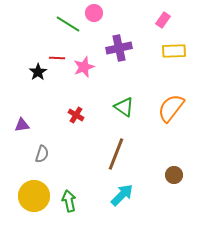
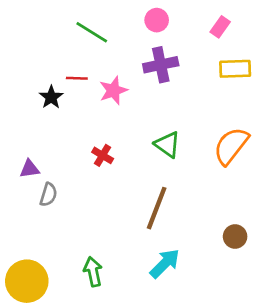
pink circle: (94, 13) -> (157, 20), moved
gray semicircle: (42, 154) -> (48, 195), moved
yellow circle: (34, 196) -> (27, 281), moved

